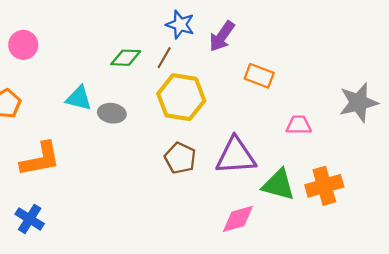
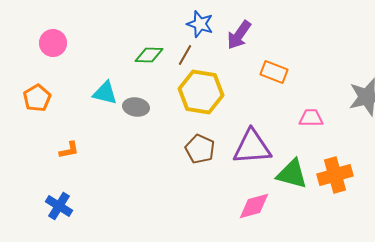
orange L-shape: (40, 159) -> (69, 150), size x0.5

